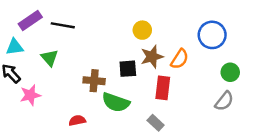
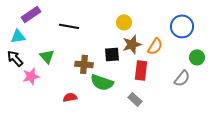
black line: (63, 25) -> (69, 26), moved
green triangle: (50, 58) -> (47, 56), moved
gray semicircle: (224, 101) -> (182, 78), moved

